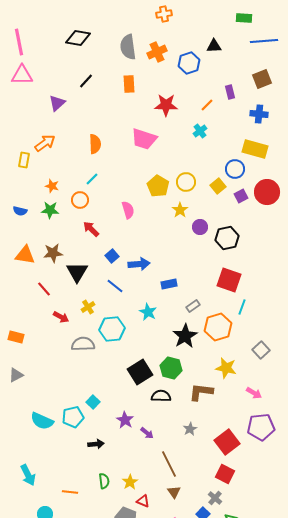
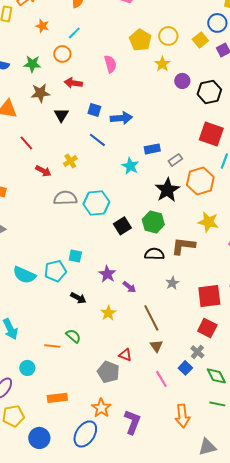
orange star: (52, 186) -> (42, 26), moved
red arrow: (91, 229) -> (73, 83), turned -36
brown star: (53, 253) -> (40, 93), moved
blue square: (112, 256) -> (94, 110), turned -32
black triangle: (77, 272) -> (61, 115), moved, size x0.7
blue rectangle: (169, 284) -> (152, 149), moved
cyan hexagon: (112, 329) -> (96, 203), moved
black square: (140, 372) -> (122, 226), size x0.7
black semicircle: (161, 396) -> (154, 254), moved
cyan square: (93, 402) -> (75, 256), turned -32
red square: (227, 442) -> (209, 296), turned 30
black arrow: (96, 444) -> (78, 298), turned 35
green semicircle: (104, 481) -> (73, 336), moved, turned -42
yellow star: (130, 482) -> (108, 313), moved

